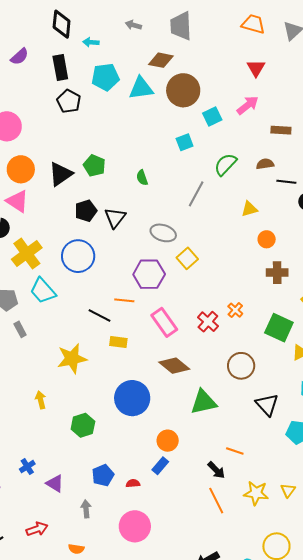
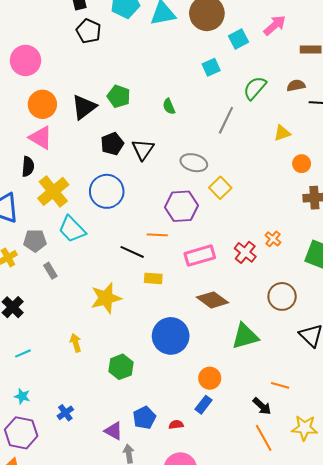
pink rectangle: (164, 322) -> (200, 256), turned -68
purple triangle: (55, 483) -> (114, 431), moved

